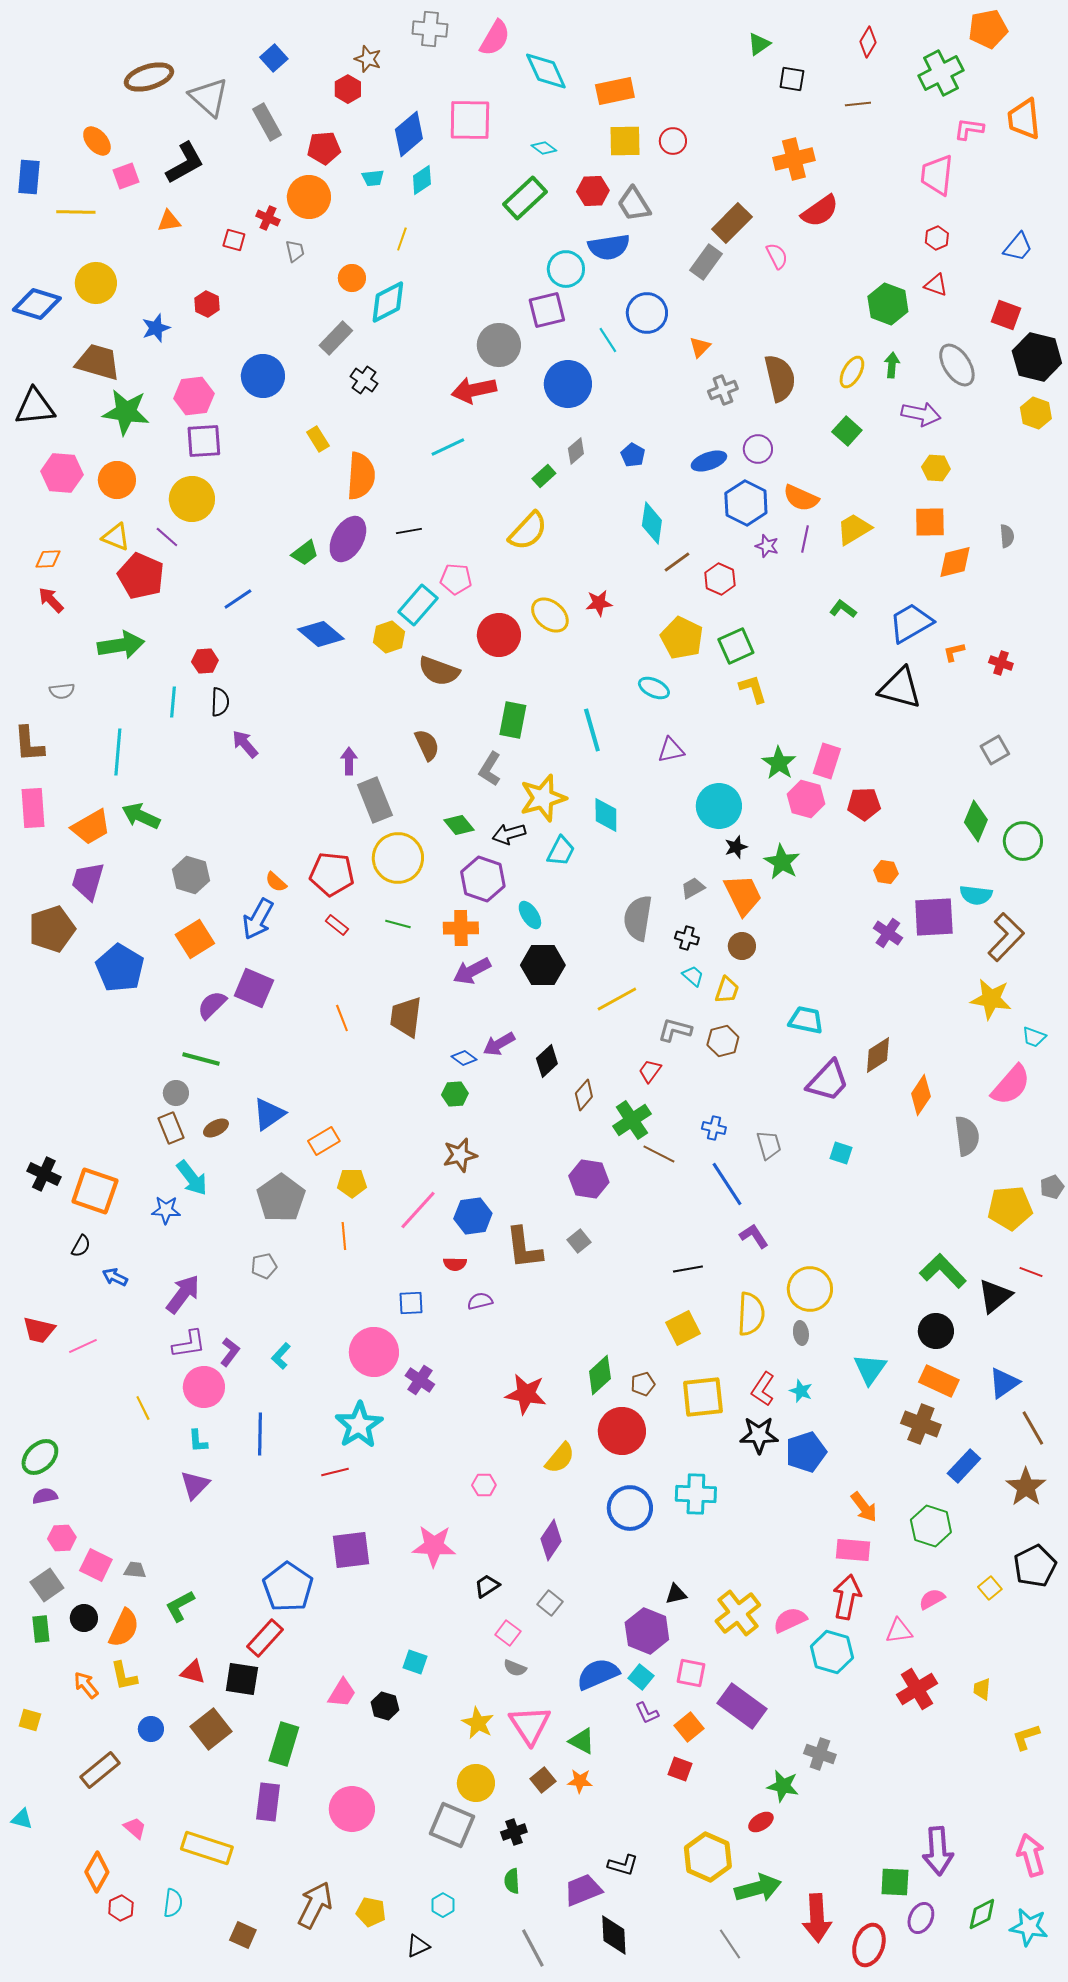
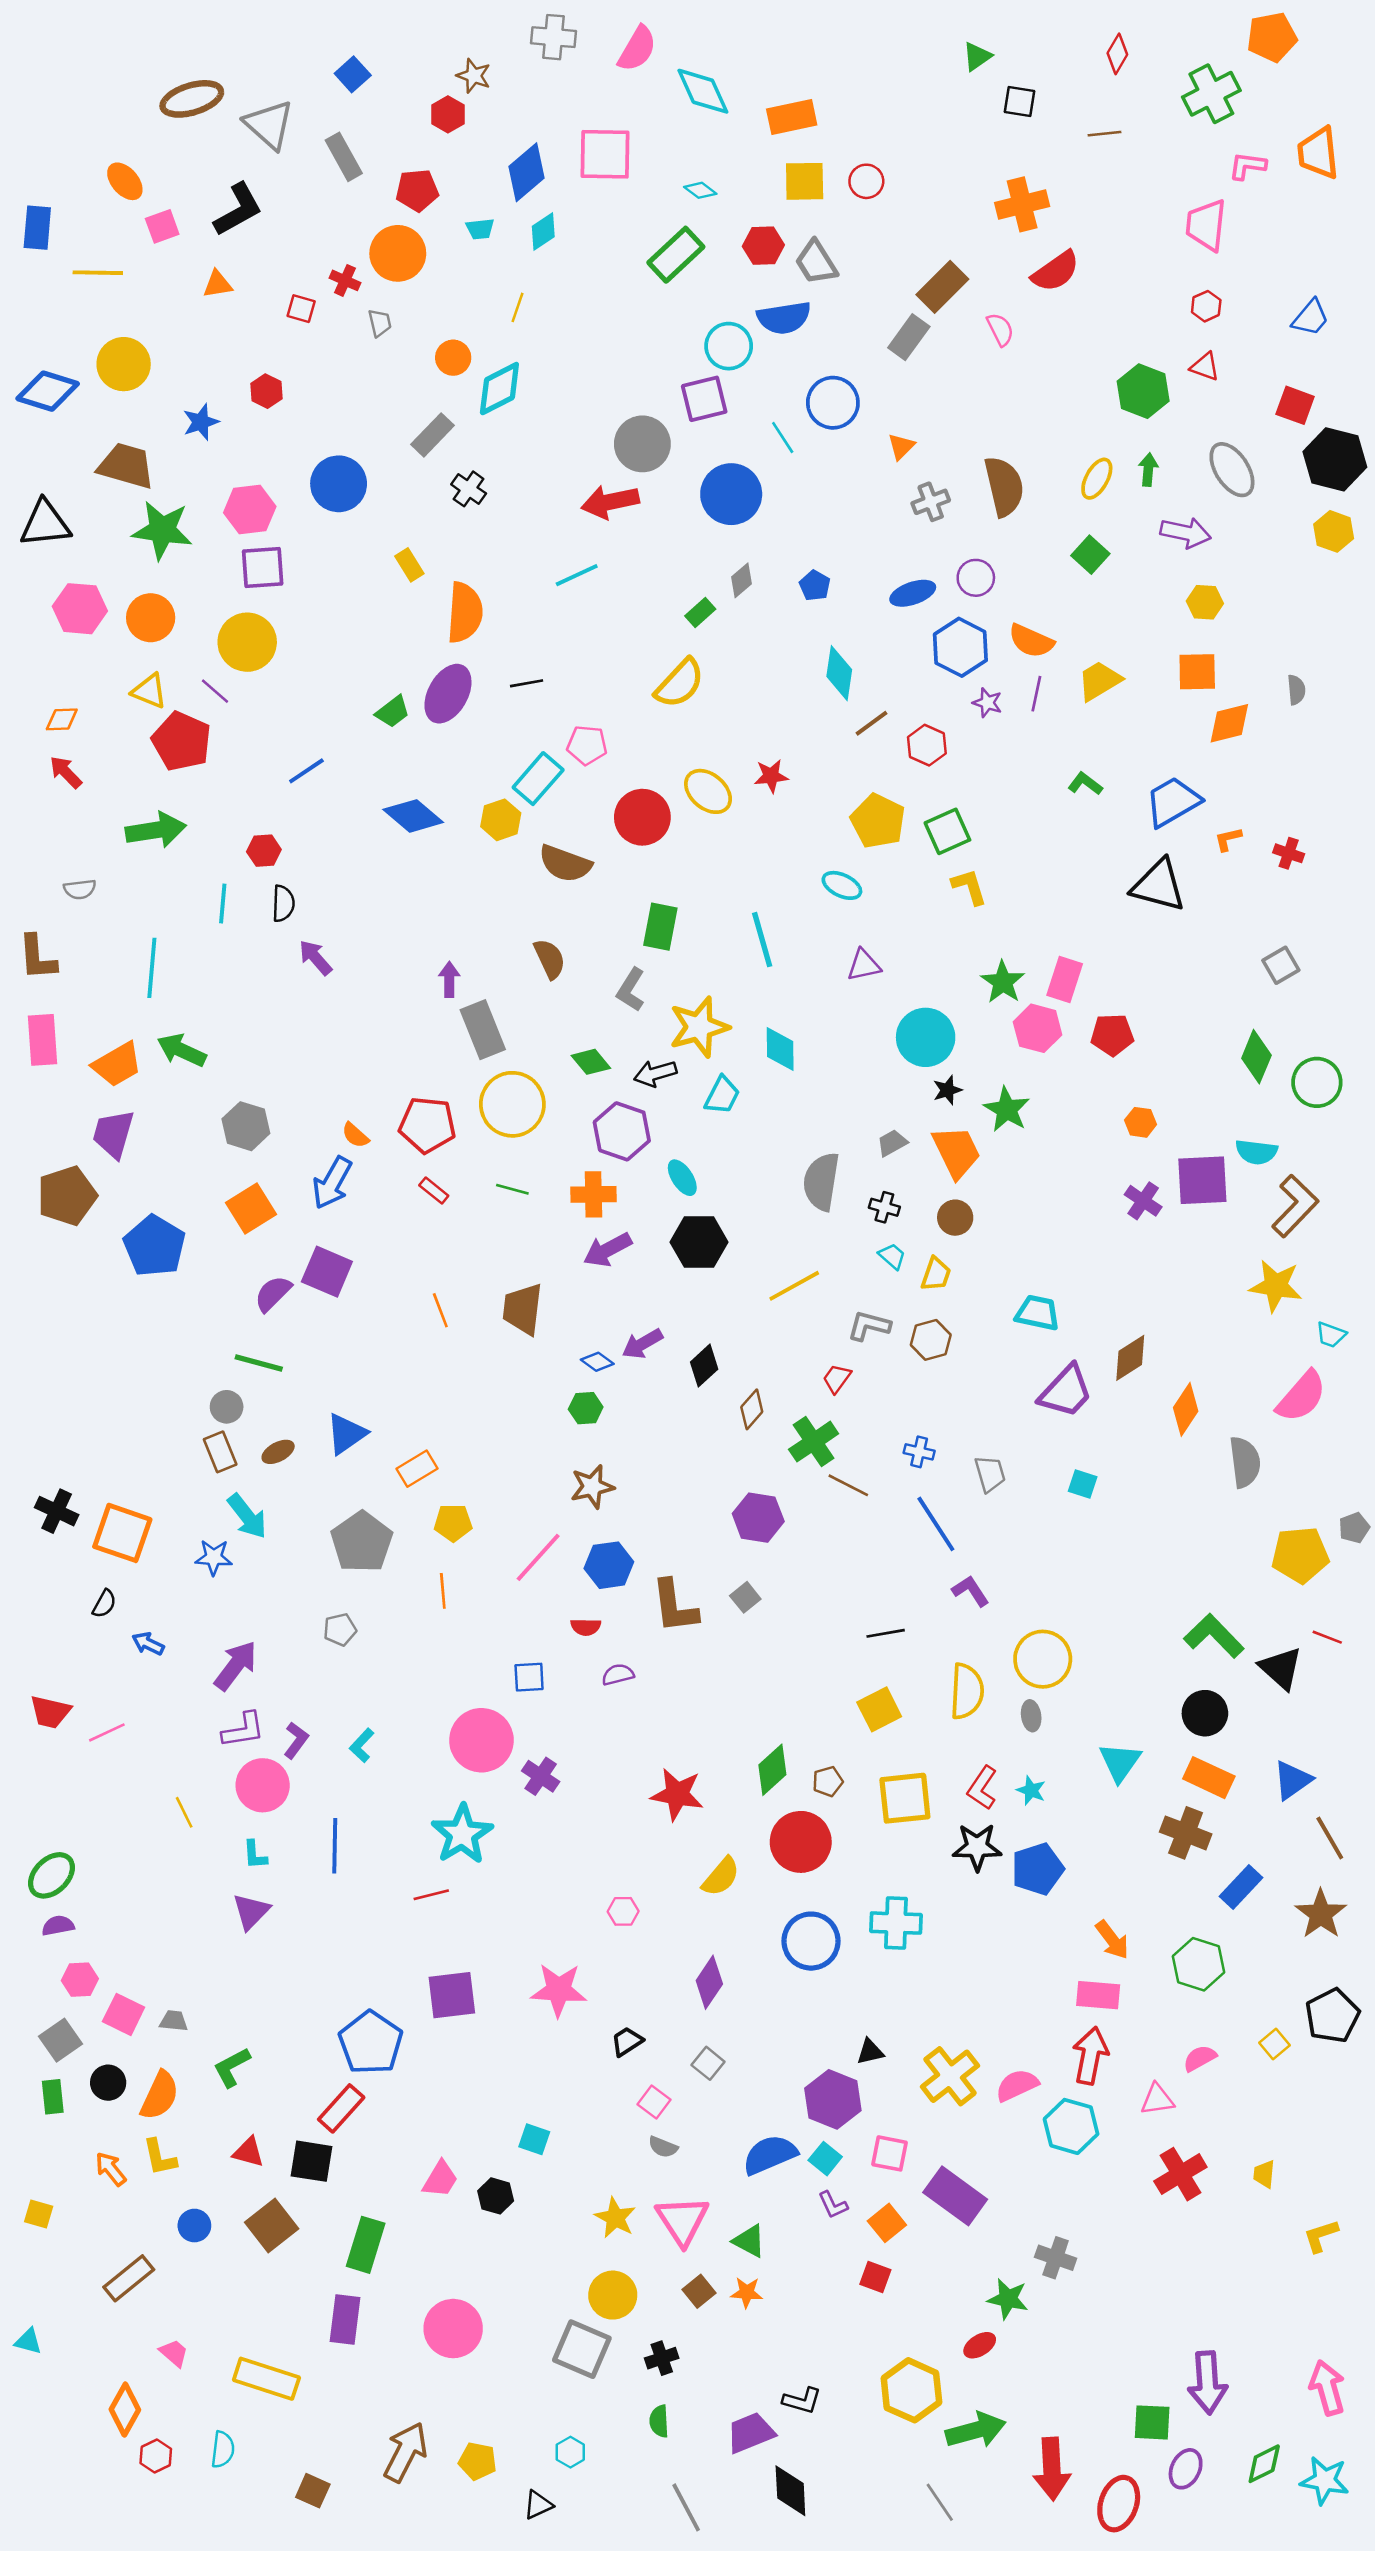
black triangle: (995, 1296) -> (1281, 1668), turned -39

